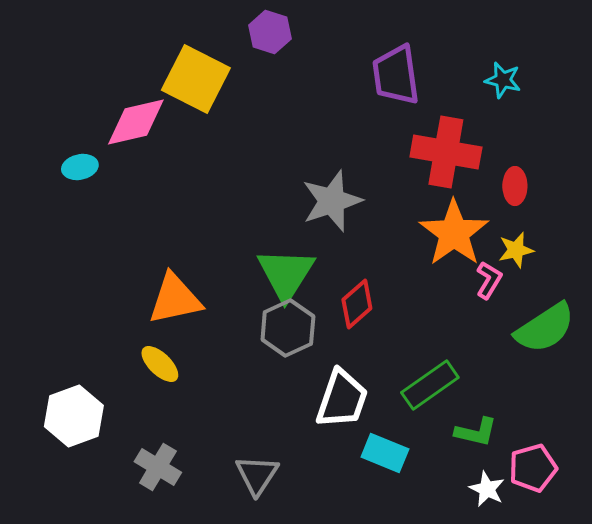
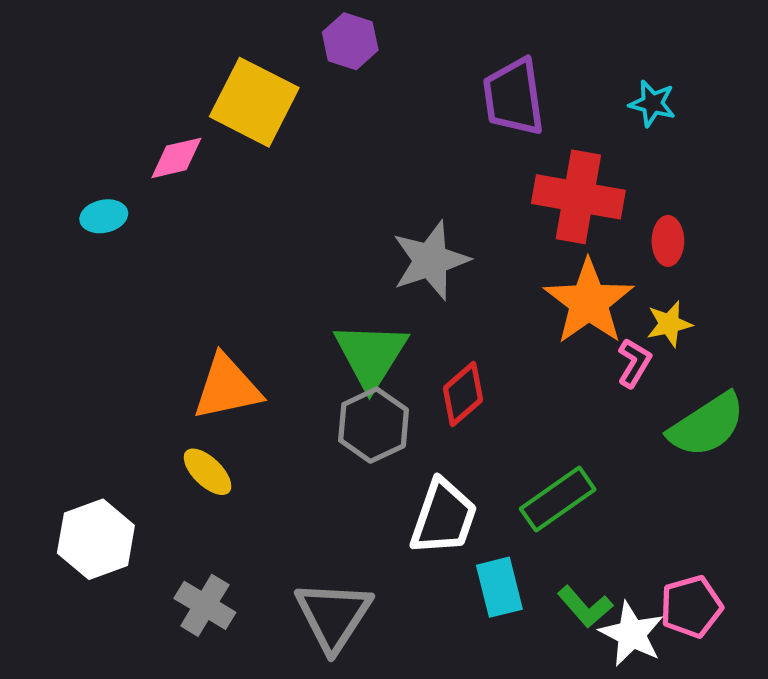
pink diamond: (136, 122) -> (176, 158), size x0.7
green L-shape: (476, 432) -> (585, 607), moved, turned 36
cyan rectangle: (385, 453) -> (499, 587), turned 54
gray triangle: (257, 475) -> (333, 616), size x1.4
white star: (487, 489) -> (632, 634), size x1.4

